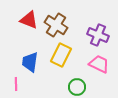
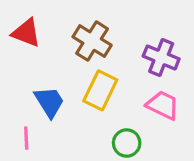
red triangle: (29, 20) -> (26, 33), moved
blue trapezoid: (30, 62) -> (49, 102), turned 140

